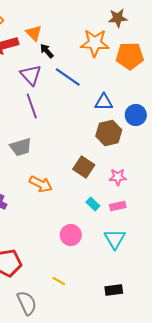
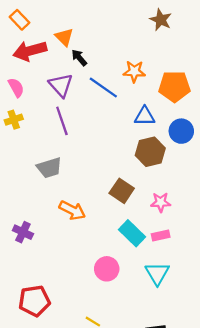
brown star: (118, 18) -> (161, 20), turned 30
orange star: (95, 43) -> (134, 71), moved, size x0.7
orange pentagon: (130, 56) -> (174, 86), moved
cyan rectangle: (93, 204) -> (132, 233), size x1.6

